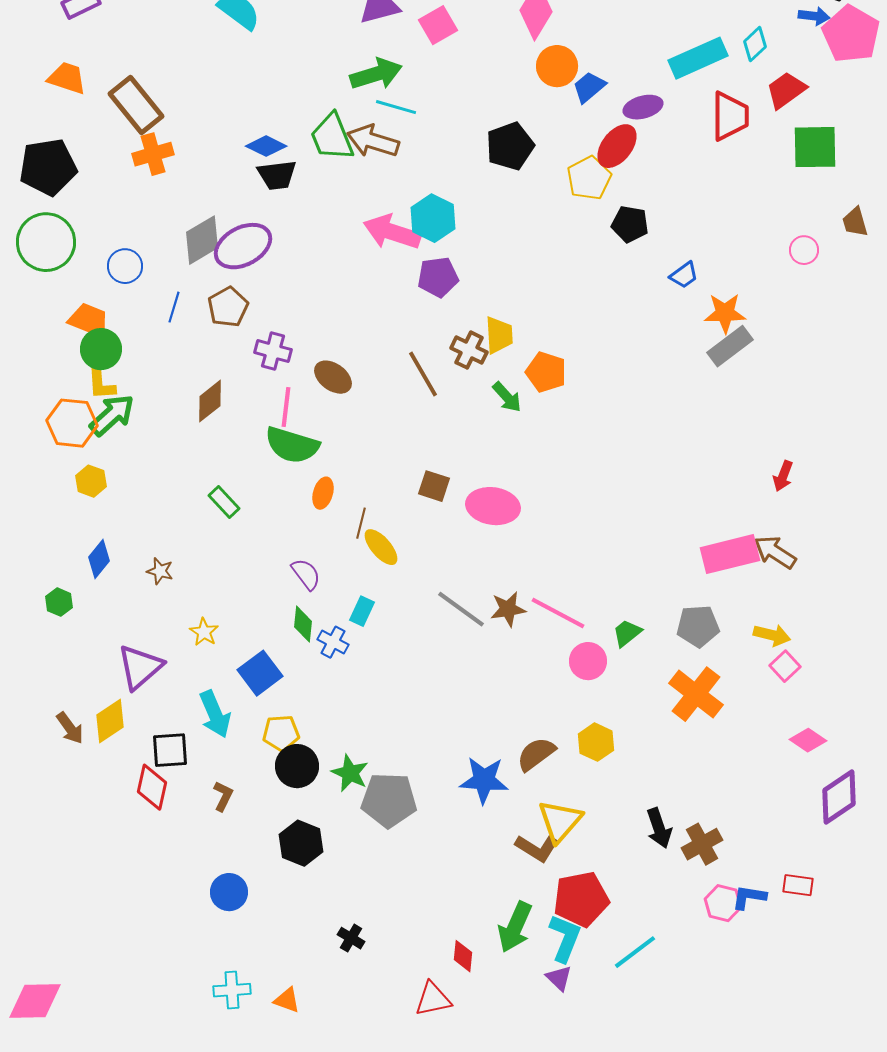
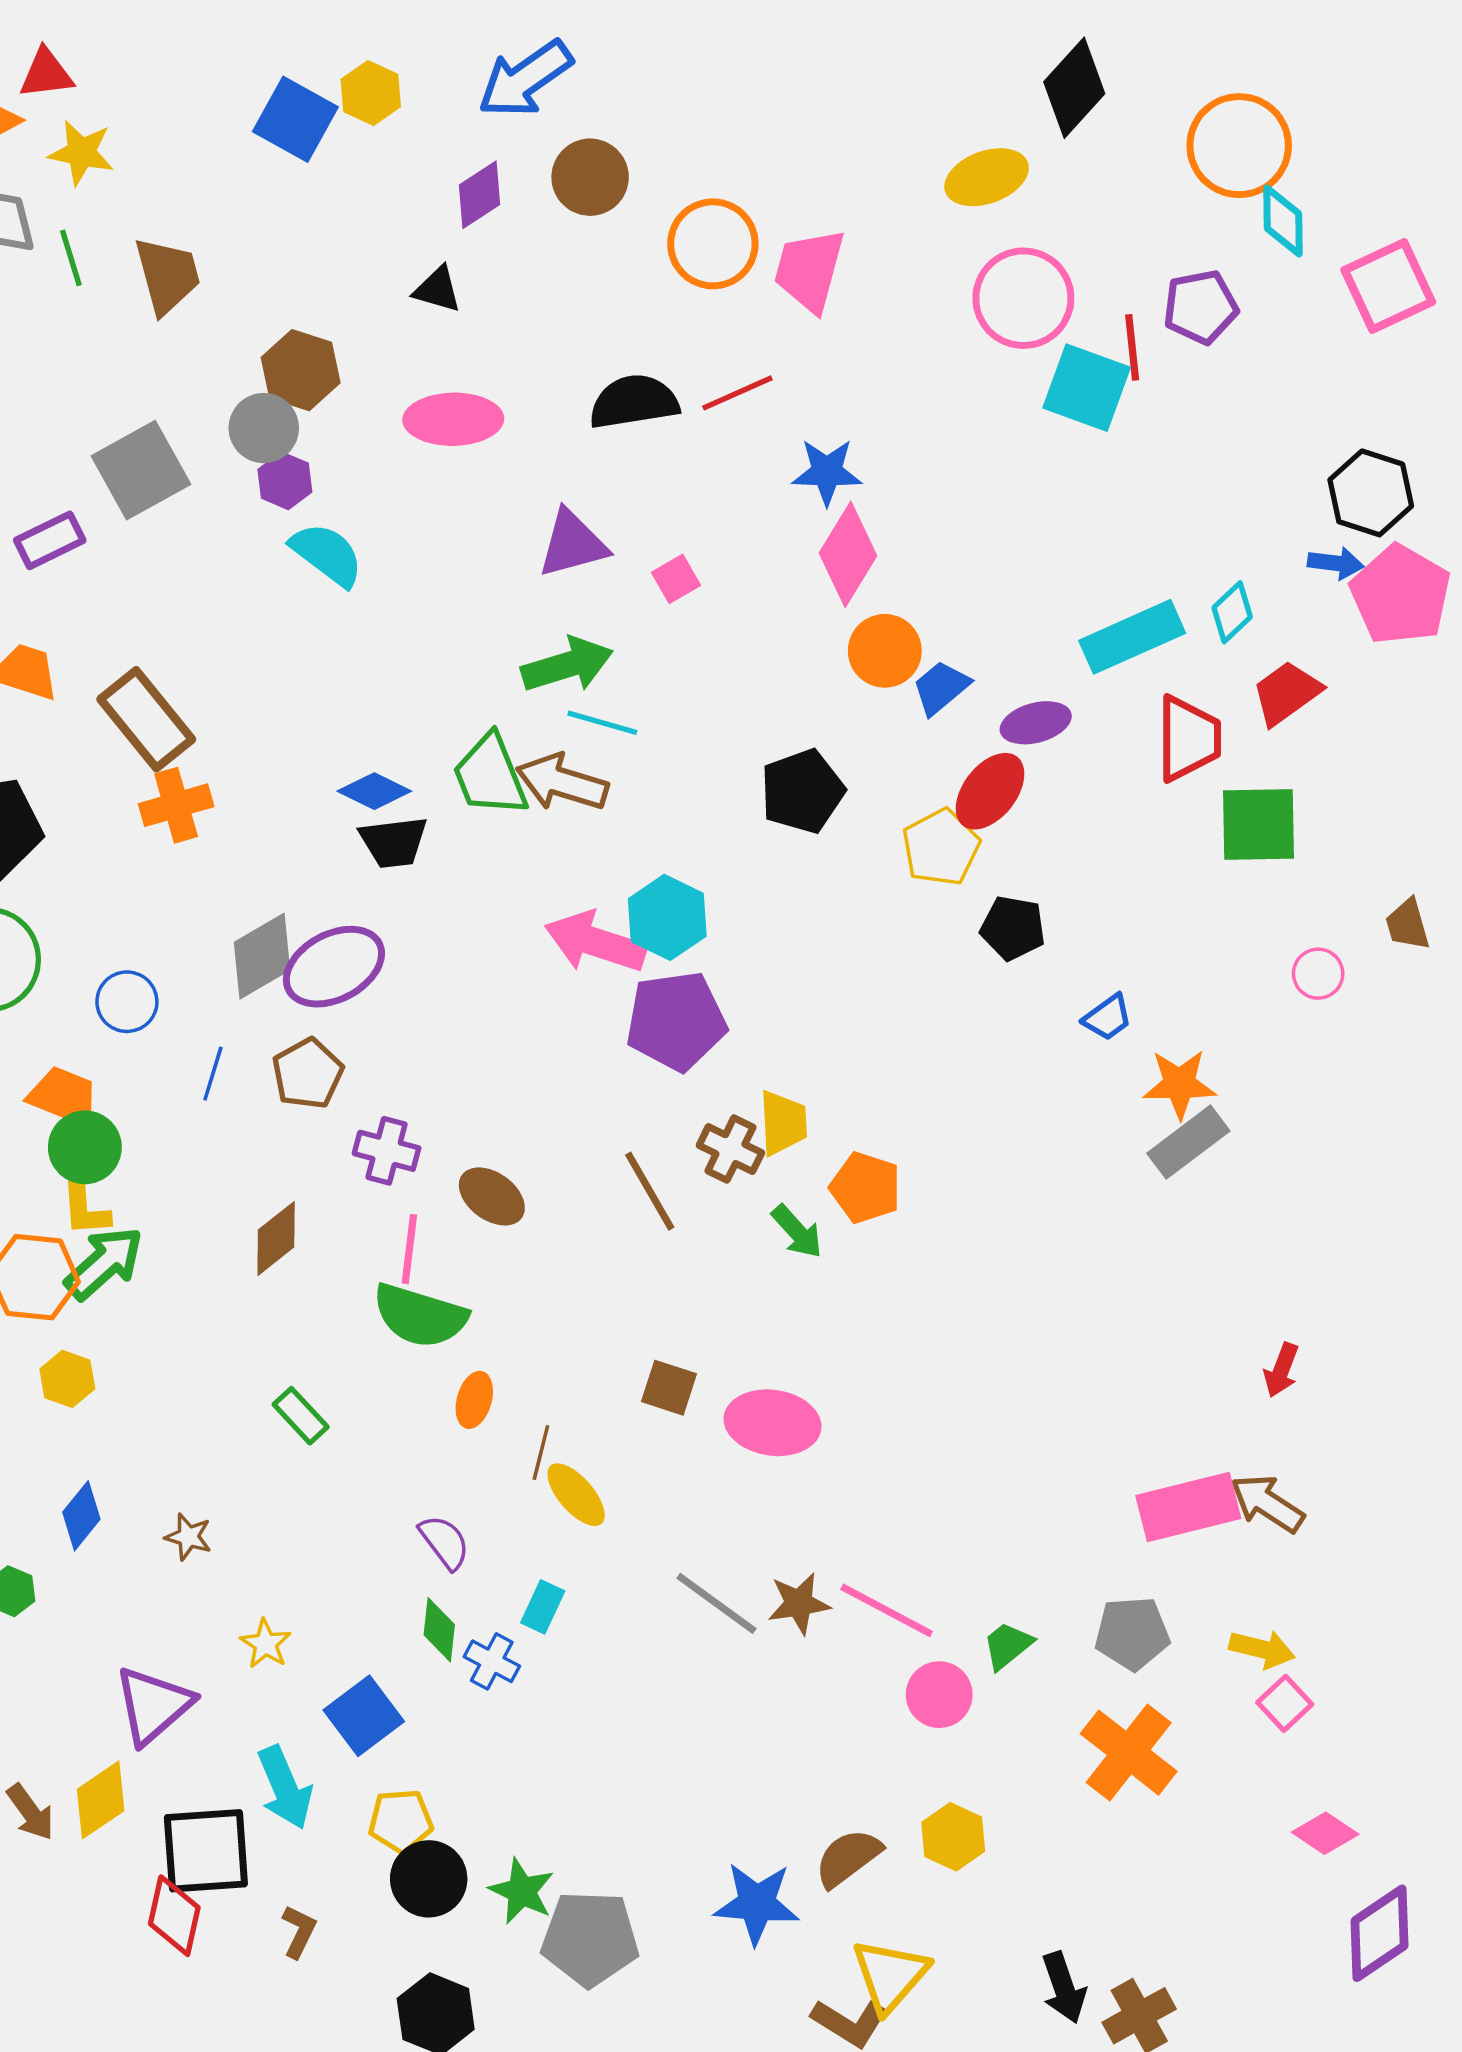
pink square: (438, 25) -> (676, 579), size x0.7
green square: (815, 147) -> (1258, 825), moved
purple pentagon: (438, 277) -> (676, 1021), size x1.4
black square: (170, 750) -> (206, 1851), size x1.4

